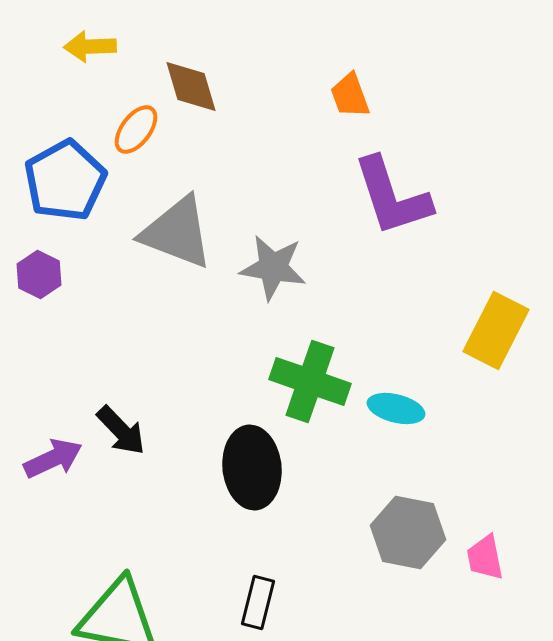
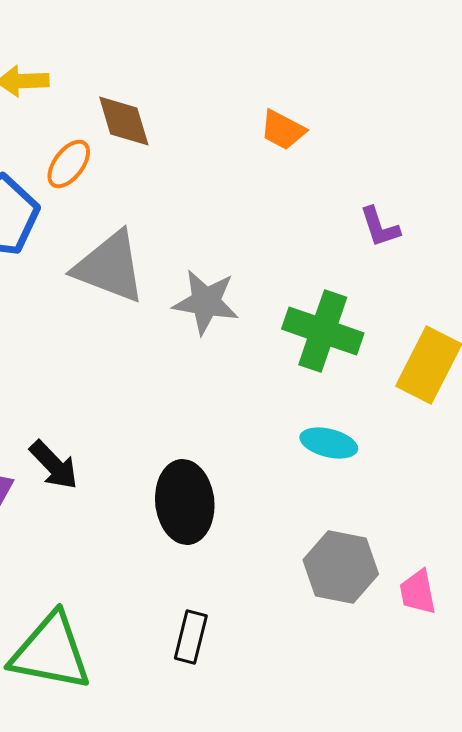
orange trapezoid: (350, 96) -> (283, 130), turned -42
purple L-shape: (392, 196) -> (380, 227), moved, size x0.5
green cross: (310, 382) -> (323, 331), moved

